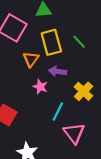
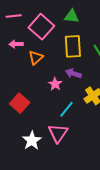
orange triangle: (31, 59) -> (36, 58), moved
pink triangle: (74, 133) -> (58, 133), moved

